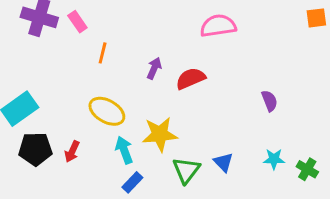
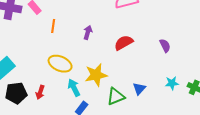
red semicircle: (191, 79) -> (124, 43), moved
blue triangle: (223, 162) -> (139, 89), turned 32
green triangle: (186, 170) -> (116, 96), turned 36

